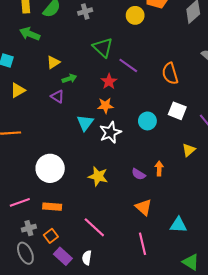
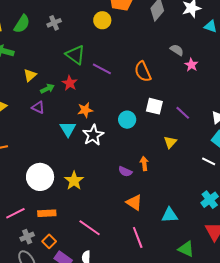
red star: (109, 82) -> (70, 83), moved
yellow star: (98, 176) -> (74, 181), moved, turned 30

